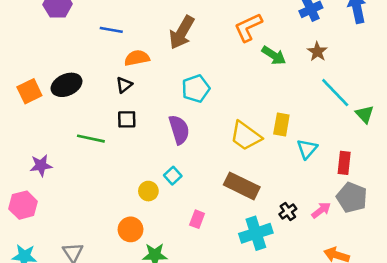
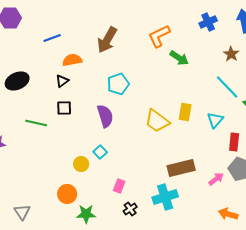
blue line: (111, 30) -> (52, 38), turned -30
brown star: (317, 52) -> (231, 54), moved
cyan triangle: (307, 149) -> (215, 120), moved
brown rectangle: (242, 186) -> (181, 168), moved, turned -40
black cross: (288, 212) -> (130, 209), moved

